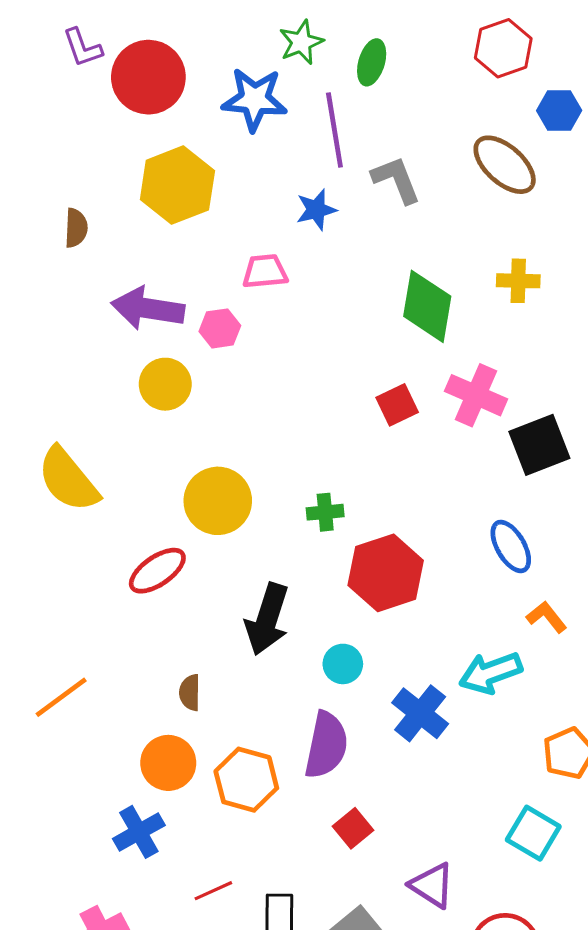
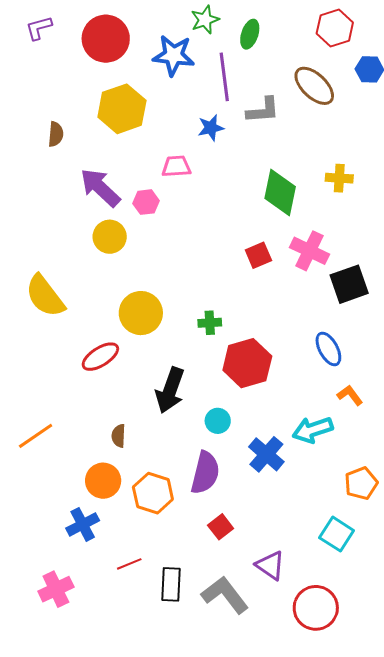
purple L-shape: (82, 48) -> (39, 28), moved, turned 92
brown ellipse: (505, 165) -> (314, 86), moved
gray L-shape: (396, 180) -> (263, 110), turned 105
purple arrow: (148, 308) -> (100, 188), turned 33

